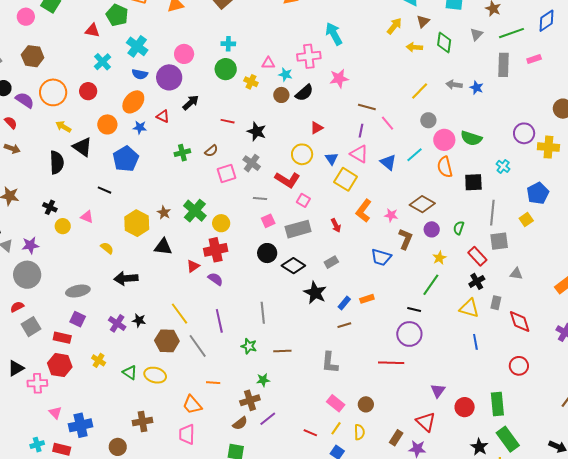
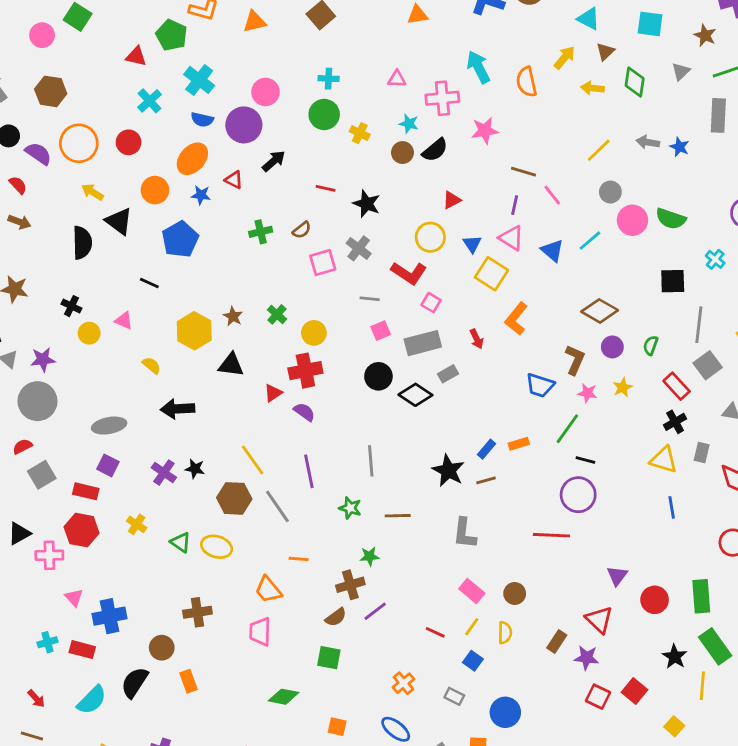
pink triangle: (268, 63) -> (397, 79), moved
orange semicircle: (445, 167) -> (527, 82), moved
green cross: (195, 211) -> (277, 314), size x0.6
pink star: (391, 215) -> (587, 393), moved
gray square: (499, 241) -> (708, 365), turned -30
gray rectangle: (331, 262) -> (448, 374), moved
green line: (431, 285) -> (567, 429), moved
black star: (315, 293) -> (448, 471), moved

